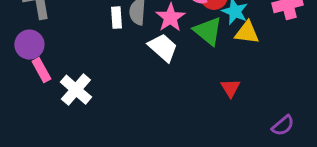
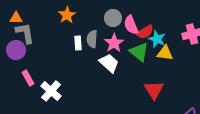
purple circle: (29, 45) -> (16, 50), moved
red triangle: (230, 88) -> (154, 90), size x1.5

